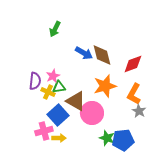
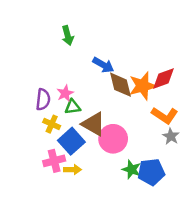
green arrow: (55, 29) -> (68, 35), turned -42
brown diamond: (102, 55) -> (120, 85), moved
orange star: (105, 86) -> (143, 86), moved
yellow cross: (48, 92) -> (52, 124), moved
orange L-shape: (134, 94) -> (165, 115), turned -85

